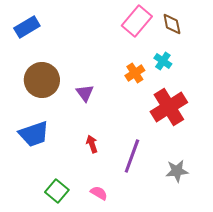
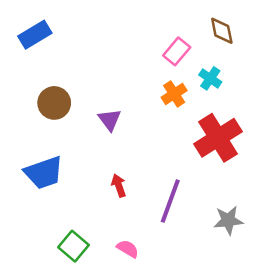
pink rectangle: (137, 21) -> (177, 51), moved, size x0.7
brown circle: (42, 80) -> (54, 103), size x0.7

